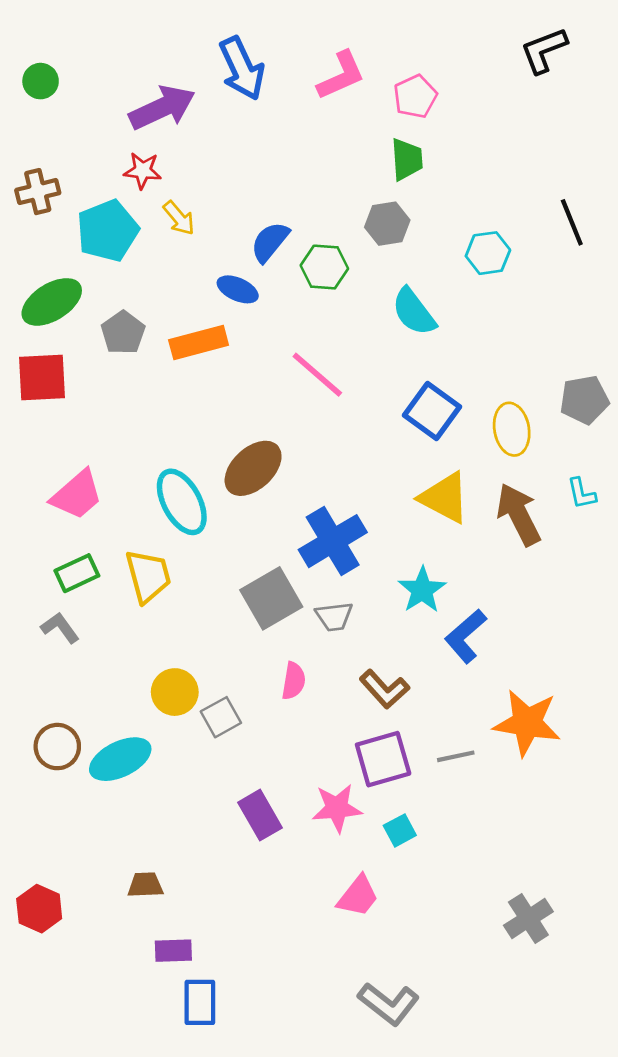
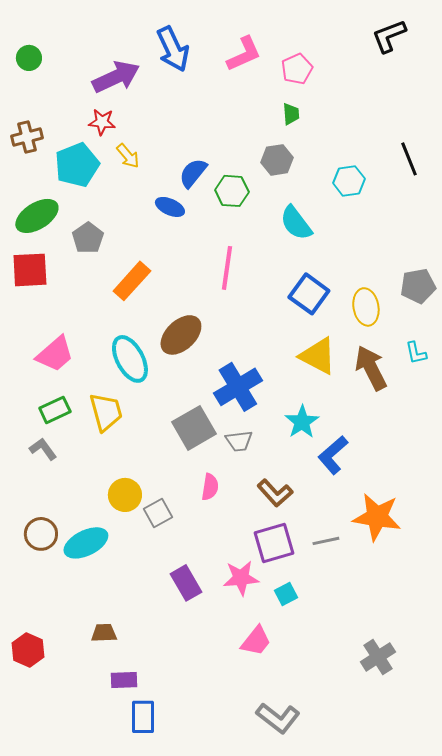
green trapezoid: (407, 159) -> (291, 114), size x0.7
orange rectangle: (199, 343) -> (132, 281), moved, turned -33
pink line: (317, 375) -> (227, 268), turned 57

